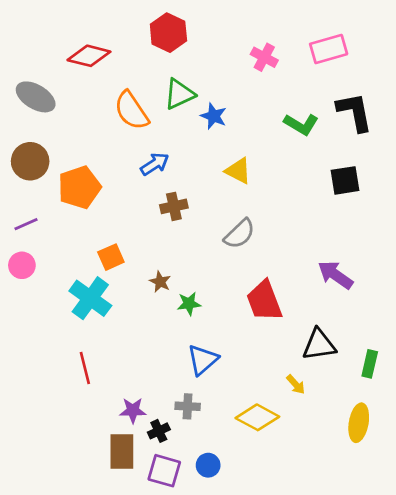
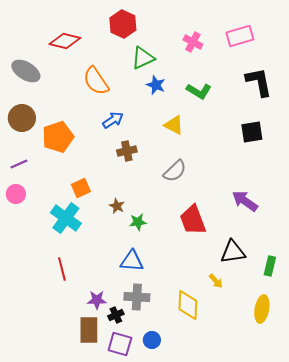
green triangle: (179, 94) -> (143, 58), moved
green L-shape: (301, 124) -> (199, 91), moved
blue triangle: (203, 360) -> (132, 261), moved, turned 45
gray cross: (188, 406) -> (137, 297), size x1.4
yellow diamond: (257, 417) -> (188, 305), turned 64

